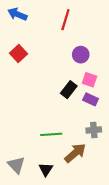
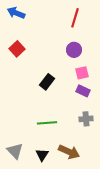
red line: (65, 20) -> (75, 18), moved
pink square: (89, 80) -> (82, 73), turned -32
black rectangle: (69, 90) -> (47, 82), moved
brown arrow: (75, 153) -> (69, 152), moved, turned 65

